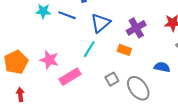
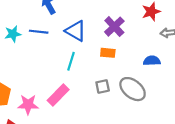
blue triangle: (100, 23) -> (76, 31), turned -35
pink star: (49, 60) -> (28, 105), moved
gray square: (112, 79) -> (103, 86), turned 32

